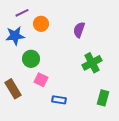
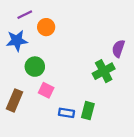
purple semicircle: (79, 30) -> (118, 49), moved
brown rectangle: (13, 89) -> (15, 100), turned 54
green rectangle: (103, 98) -> (88, 111), moved

